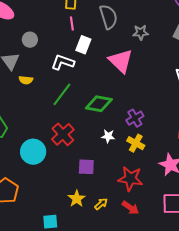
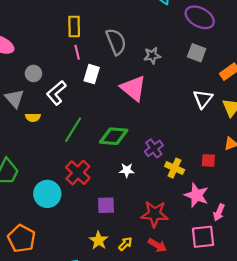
white L-shape: (63, 62) -> (56, 93), moved, turned -55
yellow cross: (136, 143) -> (175, 168), moved

